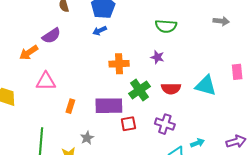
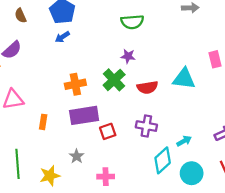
orange cross: (119, 64) -> (75, 84), moved
green cross: (139, 90) -> (114, 80), moved
gray star: (87, 138) -> (77, 156), moved

